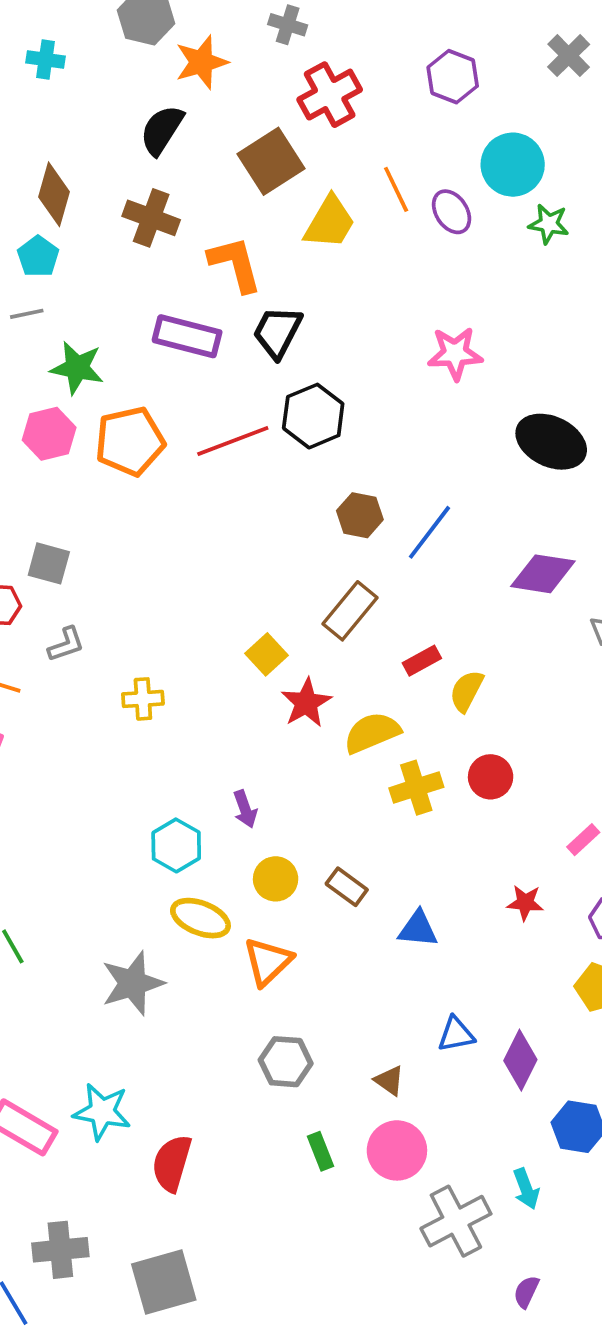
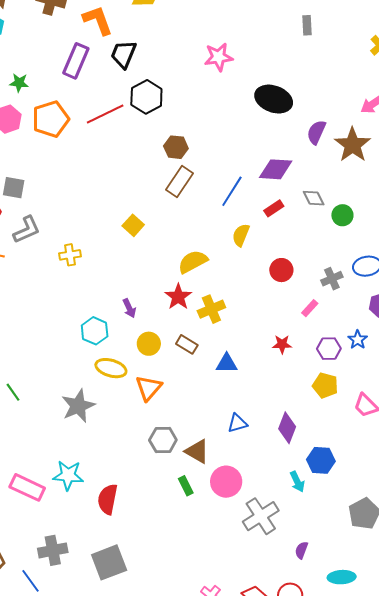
purple rectangle: (187, 336) -> (76, 61), turned -76
green star: (77, 368) -> (19, 83), size x0.7
blue line: (430, 532) -> (232, 191), moved
brown rectangle: (350, 611) -> (179, 182), moved
gray L-shape: (66, 644) -> (27, 230), size x1.4
red rectangle: (422, 661) -> (274, 208), moved
red star: (306, 703) -> (178, 297), moved
red circle: (491, 777) -> (281, 270), moved
yellow cross: (416, 788) -> (211, 309), moved
blue triangle: (456, 1034) -> (237, 423), moved
brown triangle: (389, 1081) -> (197, 451), moved, size x1.5
cyan arrow: (526, 1189) -> (297, 482), moved

